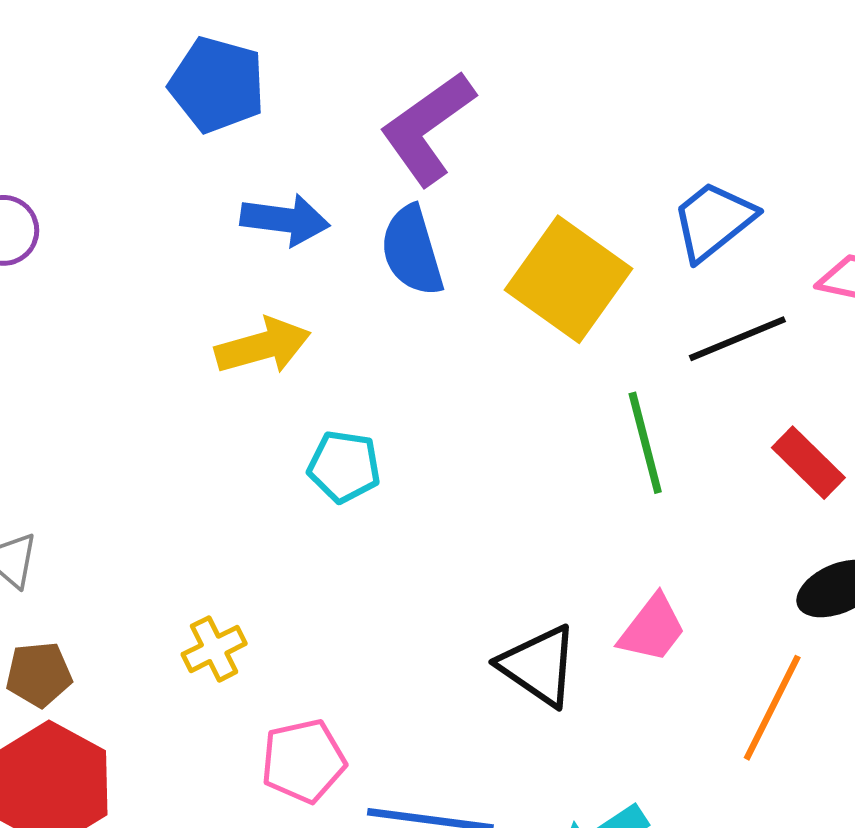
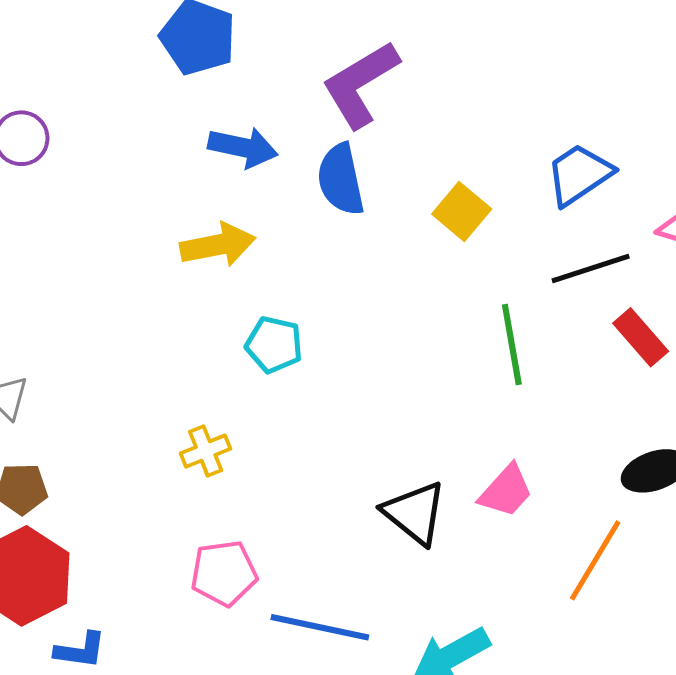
yellow square: (568, 279) -> (462, 211), size x0.6
red rectangle: (808, 463) -> (641, 337), moved
yellow cross: (214, 649) -> (206, 451), moved

